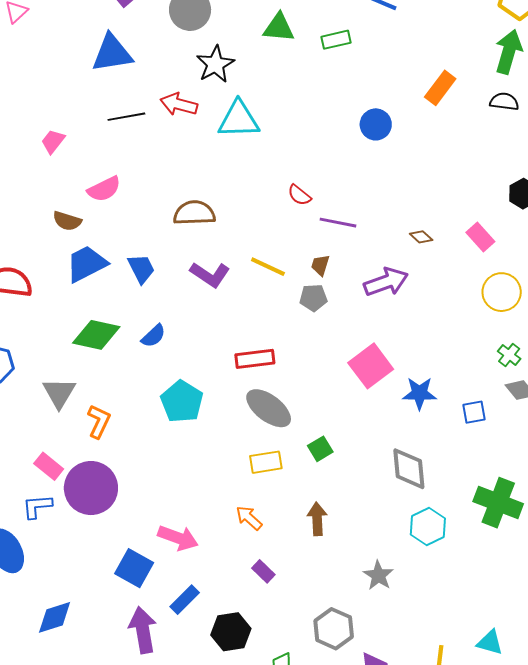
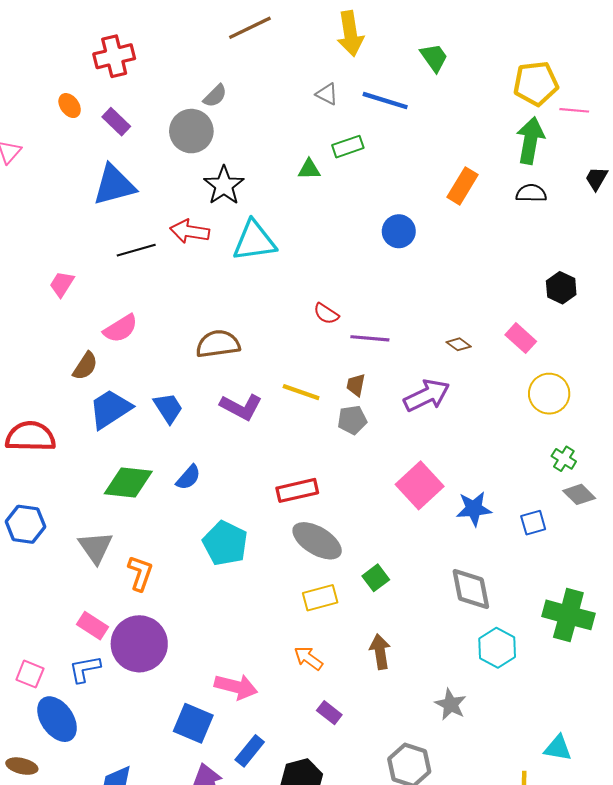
green triangle: (279, 28) -> (309, 169), moved, size x0.7
brown semicircle: (67, 221) -> (85, 366), turned -68
cyan triangle: (490, 642) -> (558, 748), moved

